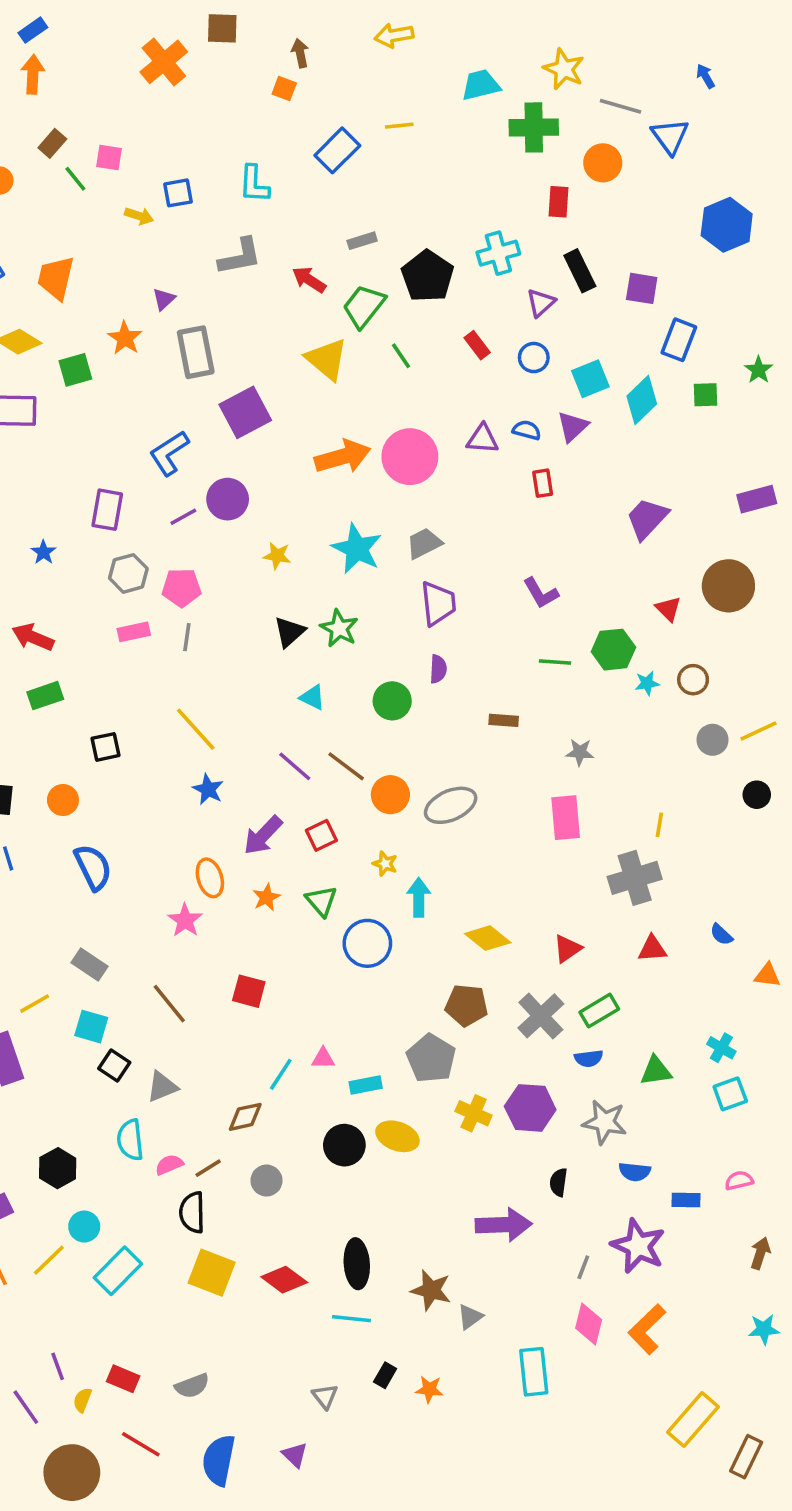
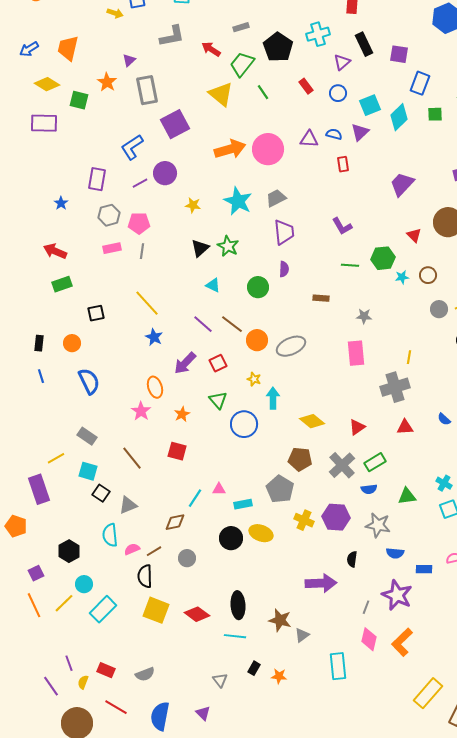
green square: (75, 370) -> (79, 100), turned 30
orange star: (266, 897) -> (182, 414), moved

